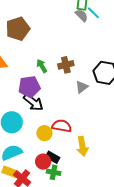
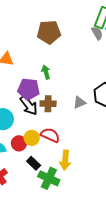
brown pentagon: (18, 29) -> (49, 32), moved
brown cross: (66, 65) -> (48, 104), moved
red circle: (43, 162) -> (19, 143), moved
green cross: (54, 172) -> (49, 178), moved, size x1.5

